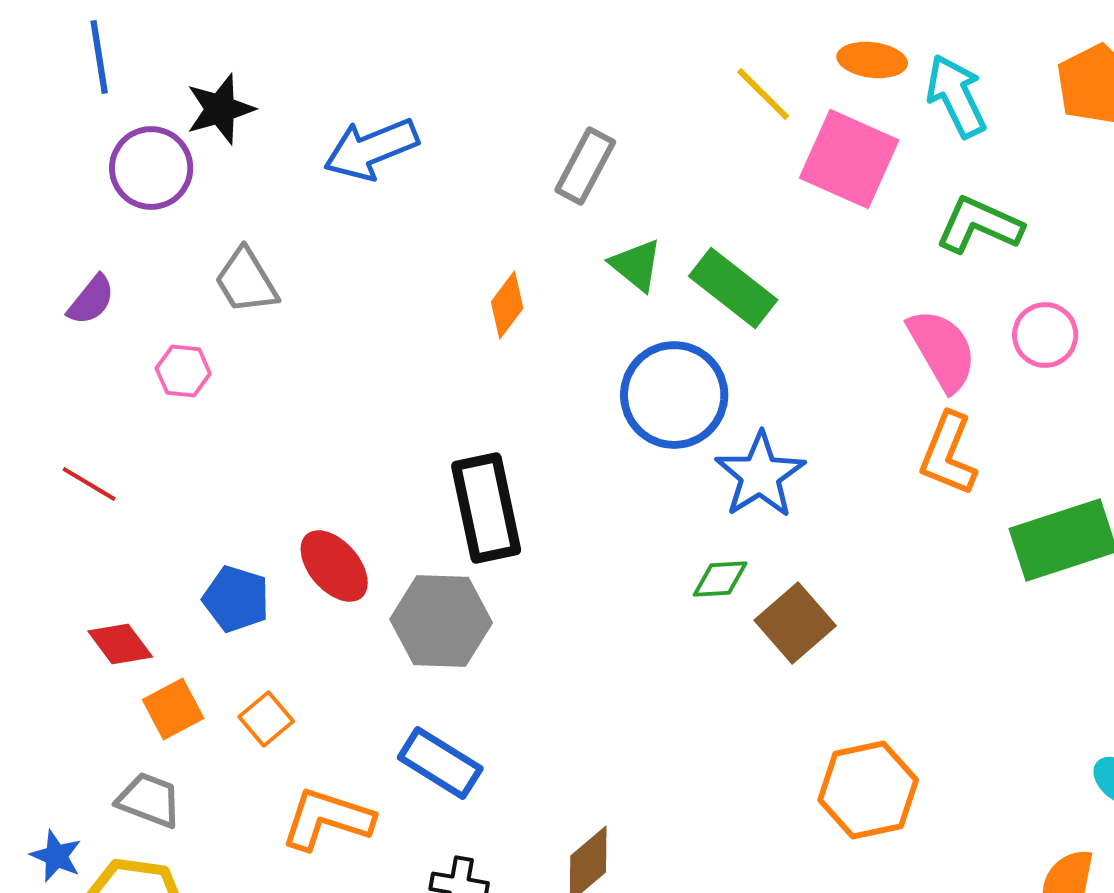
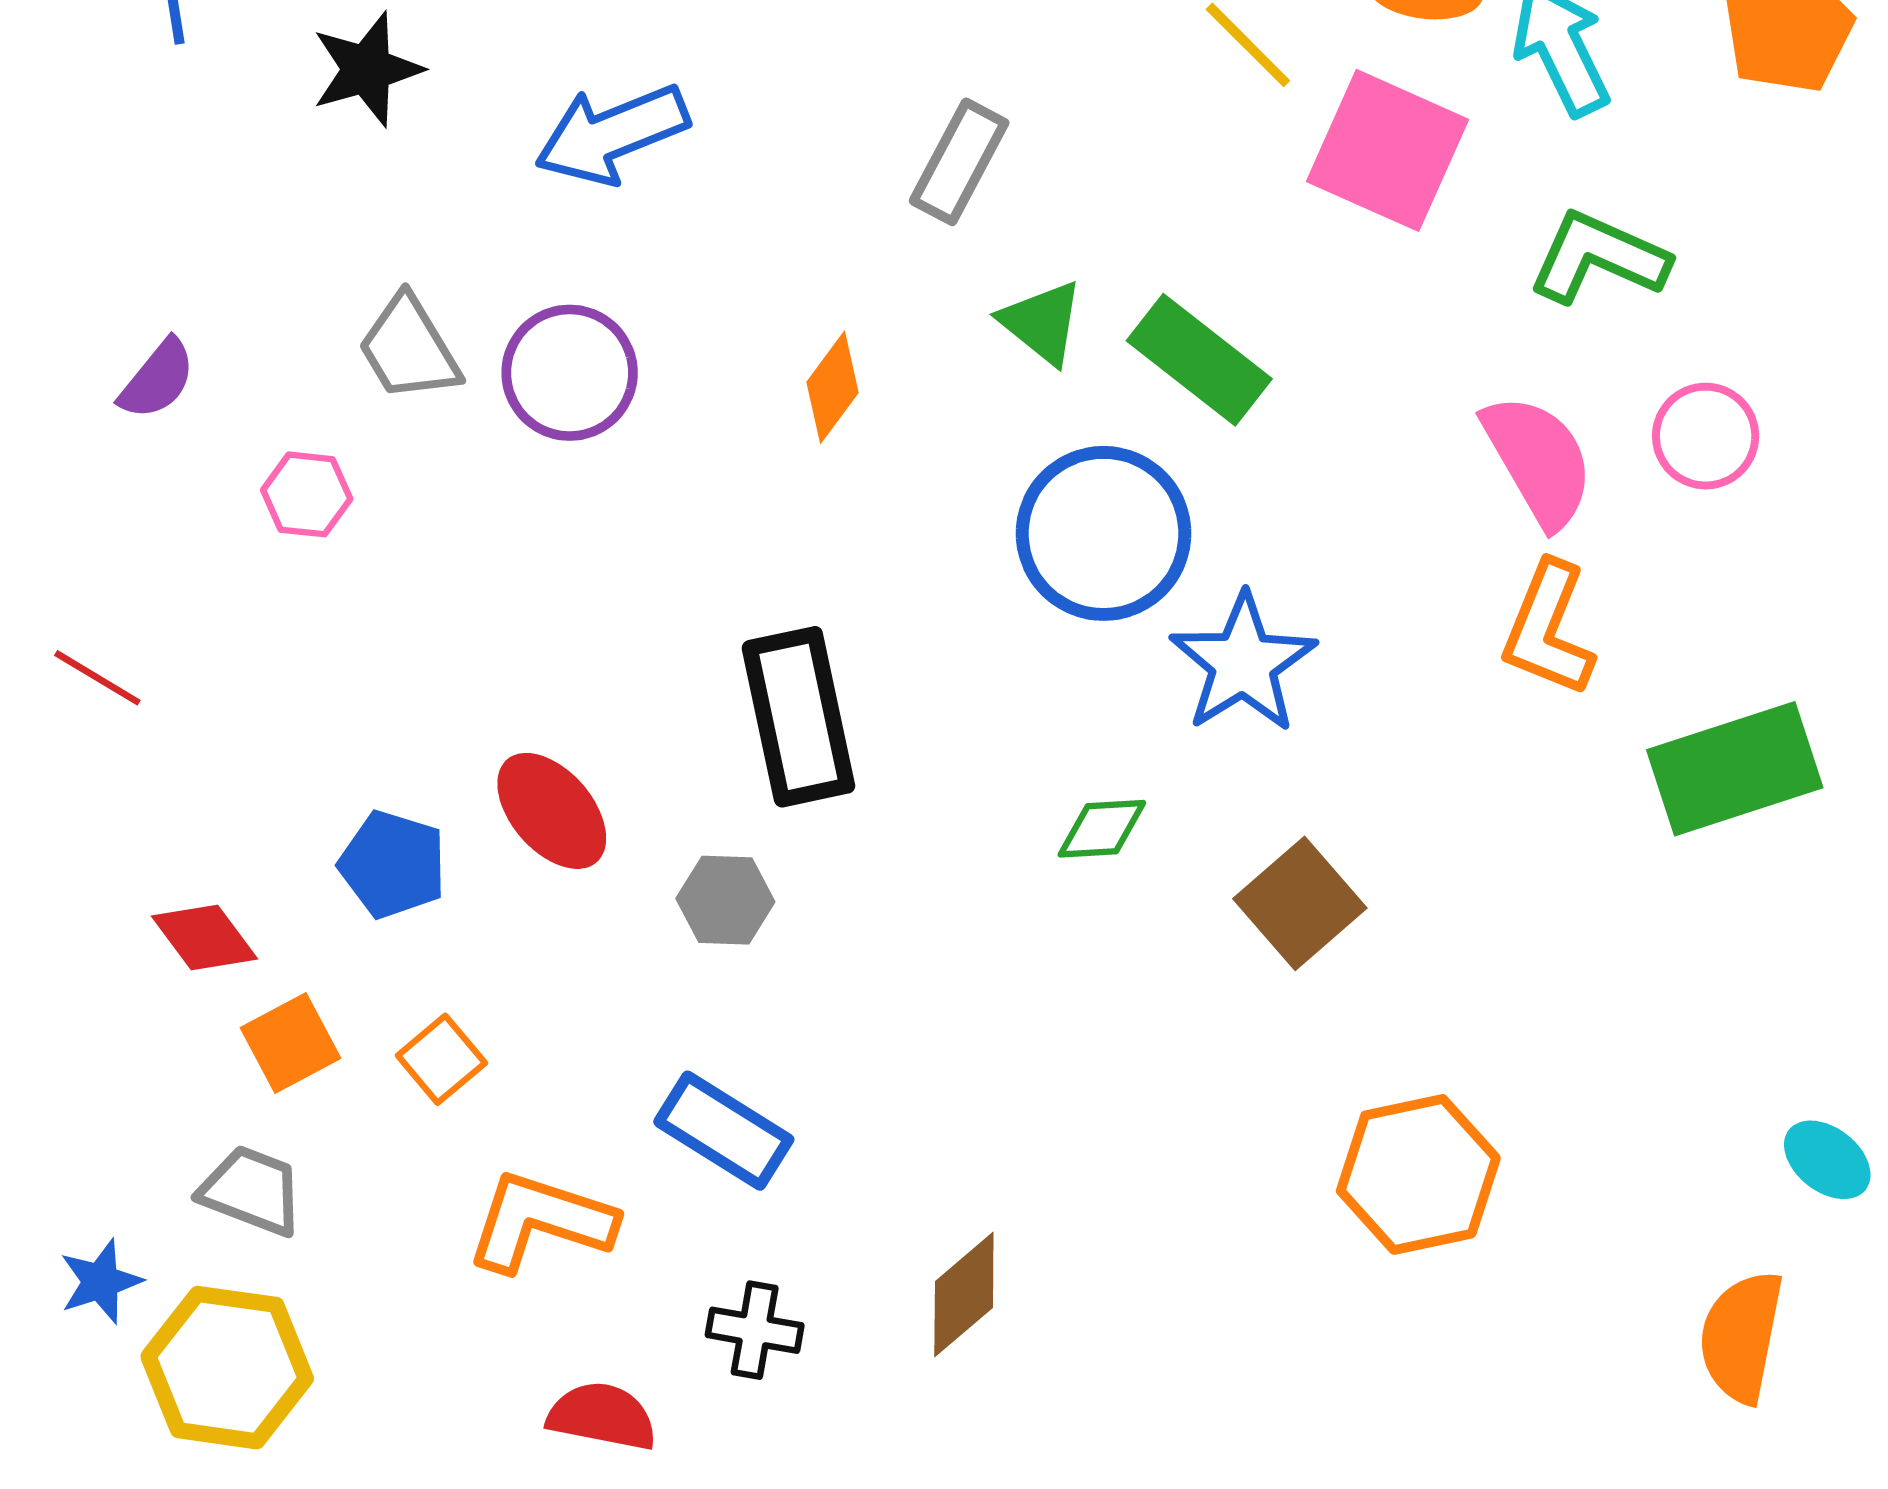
purple circle: (151, 168) -> (570, 373), moved
red line: (89, 484) -> (97, 678), moved
green diamond: (720, 579) -> (1102, 829), moved
gray hexagon: (441, 621) -> (725, 900), size x0.6
blue star: (56, 856) -> (101, 1282), turned 30

